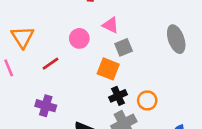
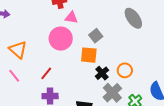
pink triangle: (111, 25) -> (71, 17), moved
pink circle: (79, 38) -> (61, 39), size x1.5
red line: (51, 64) -> (46, 73), moved

